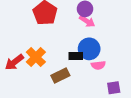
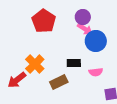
blue circle: (89, 49) -> (96, 41), moved
red arrow: (14, 62) -> (17, 80), moved

